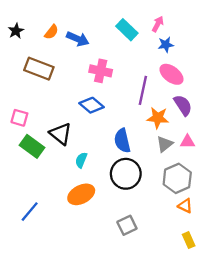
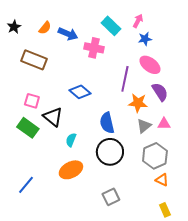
pink cross: (101, 71) -> (94, 48), moved
pink square: (19, 118) -> (32, 101), moved

